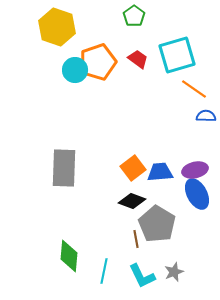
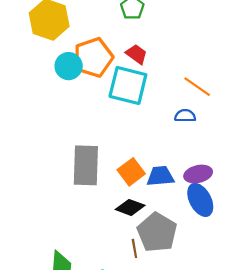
cyan square: (177, 55) -> (128, 85), moved, turned 30
blue semicircle: (206, 116) -> (185, 116), moved
gray rectangle: (64, 168) -> (86, 165), moved

